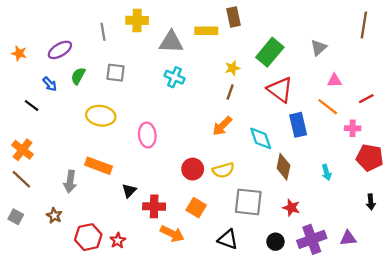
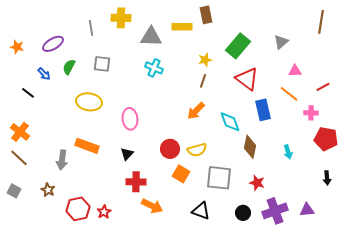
black triangle: (129, 191) -> (127, 154), moved
orange square: (196, 208) -> (181, 174), moved

